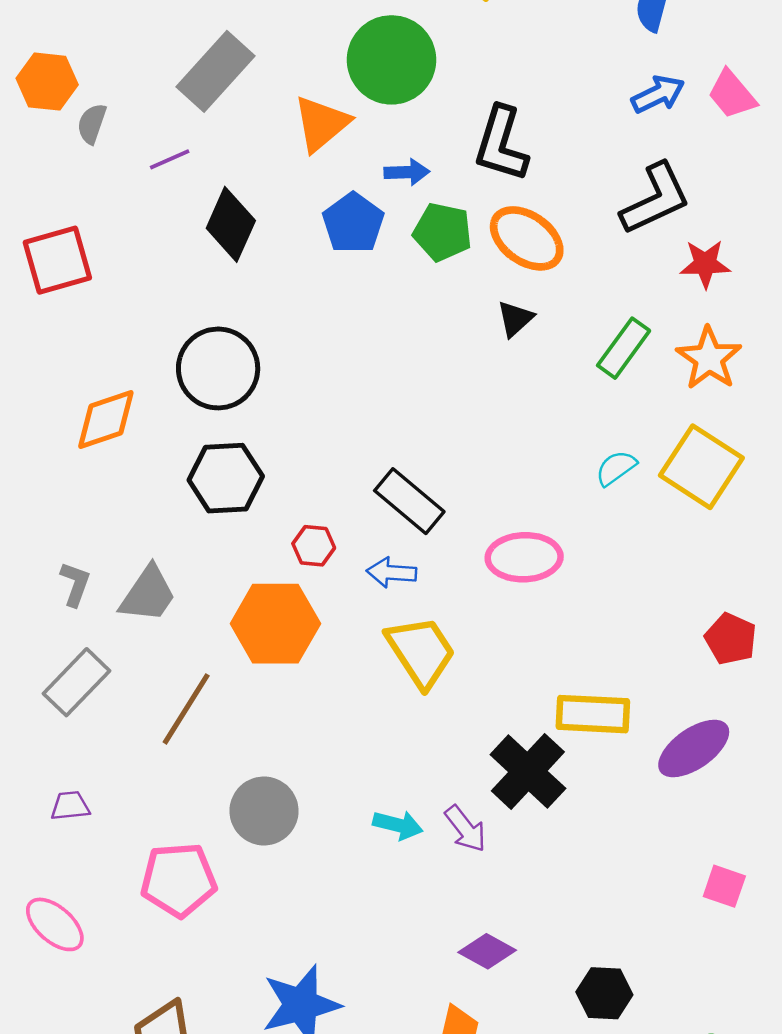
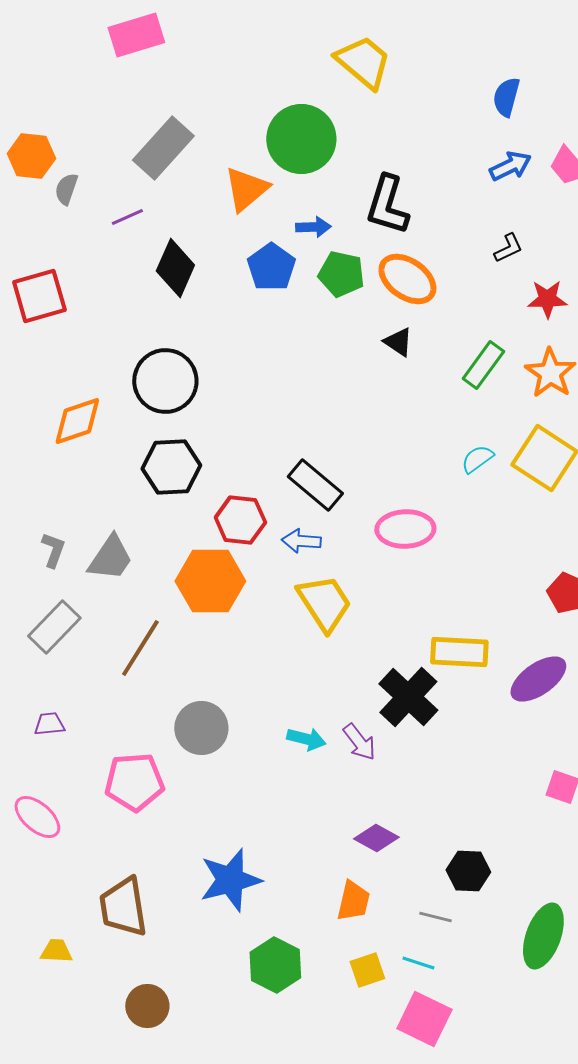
black L-shape: (655, 199) -> (508, 248), size x0.5
black triangle: (515, 319) -> (398, 342), turned -44
red hexagon: (314, 546) -> (240, 520), size x1.5

